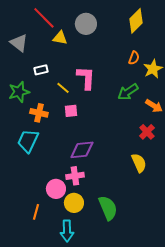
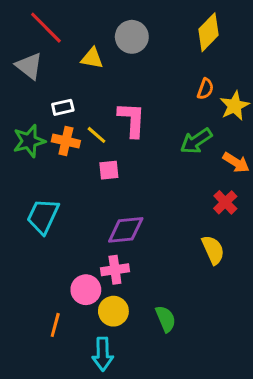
red line: (44, 18) -> (46, 28), moved
orange cross: (39, 113) -> (66, 141), moved
green semicircle: (108, 208) -> (166, 319), size x0.7

